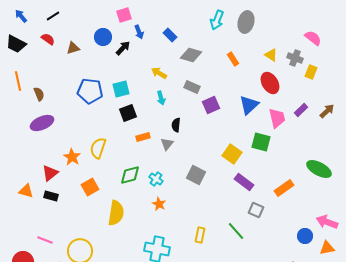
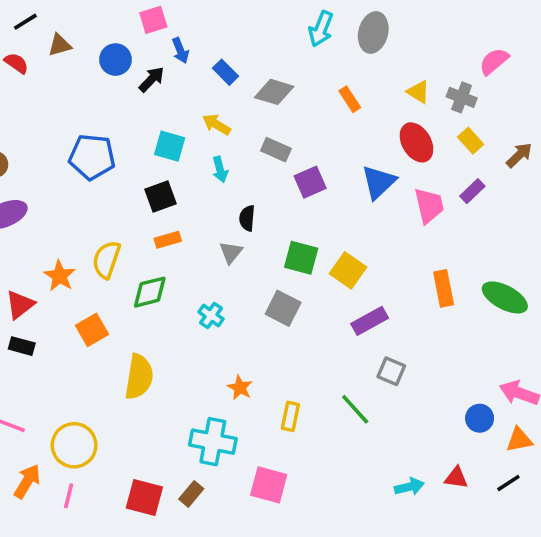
blue rectangle: (170, 35) -> (225, 72), moved
pink semicircle: (313, 38) -> (494, 61), turned -78
brown triangle: (73, 48) -> (60, 45), moved
yellow rectangle: (311, 72) -> (471, 141), moved, turned -64
cyan square: (121, 89) -> (170, 146), moved, turned 30
brown arrow: (327, 111) -> (519, 155), moved
orange rectangle: (143, 137) -> (168, 240), moved
green square: (261, 142) -> (301, 258), moved
green diamond: (130, 175) -> (150, 292), moved
purple rectangle: (244, 182) -> (370, 321), turned -66
orange rectangle: (284, 188) -> (444, 288), moved, turned -66
orange star: (159, 204) -> (240, 388), moved

